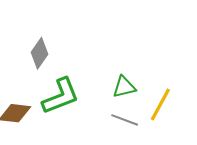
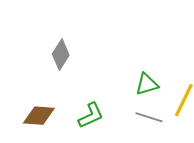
green L-shape: (61, 96) -> (91, 115), moved, size x0.7

